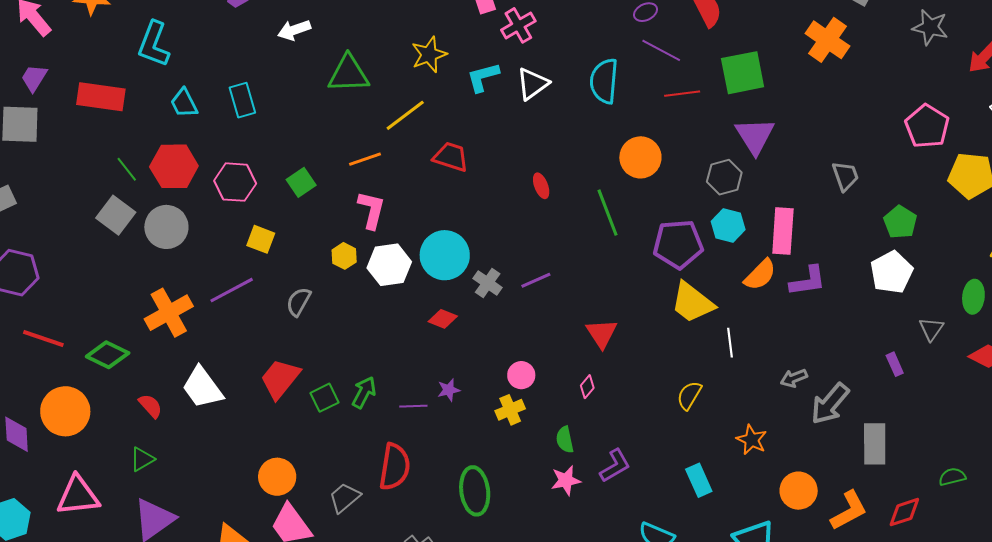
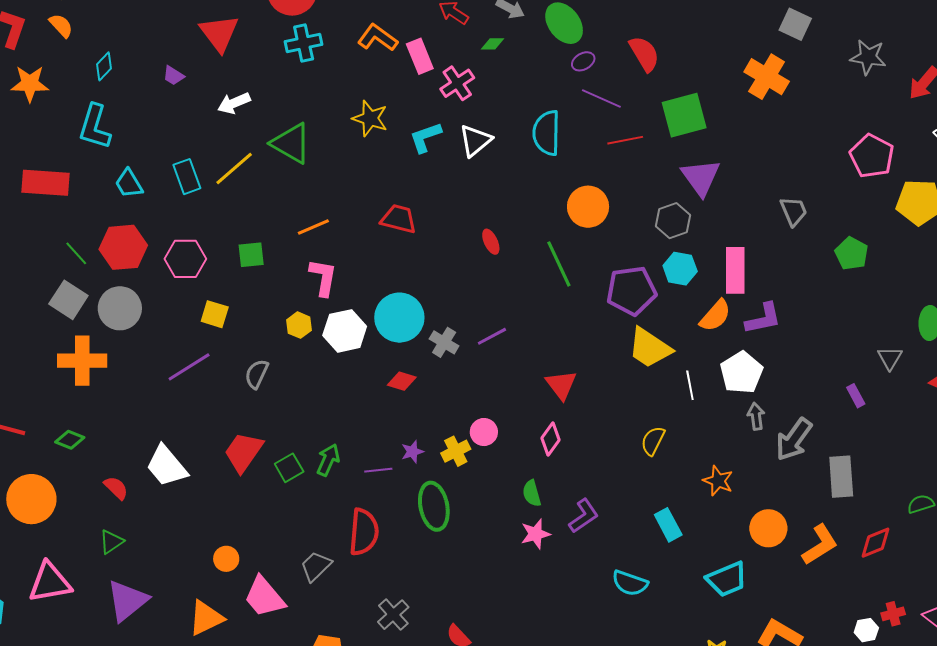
yellow star: (429, 55) -> (370, 118), turned -30
green triangle: (348, 74) -> (291, 143), turned 36
yellow line: (405, 115) -> (234, 168), moved
green square: (301, 182) -> (251, 255), turned 32
white pentagon: (891, 272) -> (742, 373), moved
orange cross: (169, 313) -> (82, 361), moved, turned 33
green diamond: (108, 355) -> (70, 440), size x0.7
gray arrow: (794, 378) -> (756, 416), turned 108
pink diamond: (587, 387) -> (551, 439), size x1.4
yellow cross: (510, 410) -> (456, 451), moved
orange circle: (277, 477) -> (226, 559), moved, size x0.7
green ellipse: (475, 491) -> (434, 506), moved

